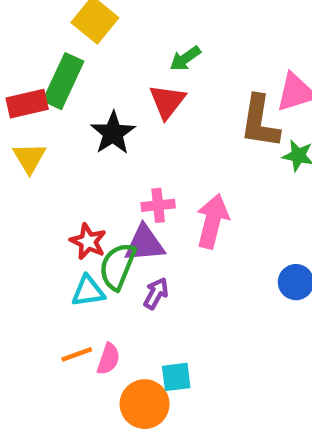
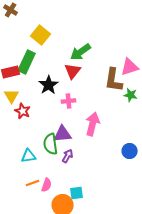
green arrow: (185, 58) -> (81, 52), size x1.5
pink cross: (158, 205) -> (69, 101), moved
red star: (88, 241) -> (23, 111), moved
green semicircle: (117, 266) -> (51, 144), turned -30
cyan triangle: (88, 291) -> (29, 156), moved

